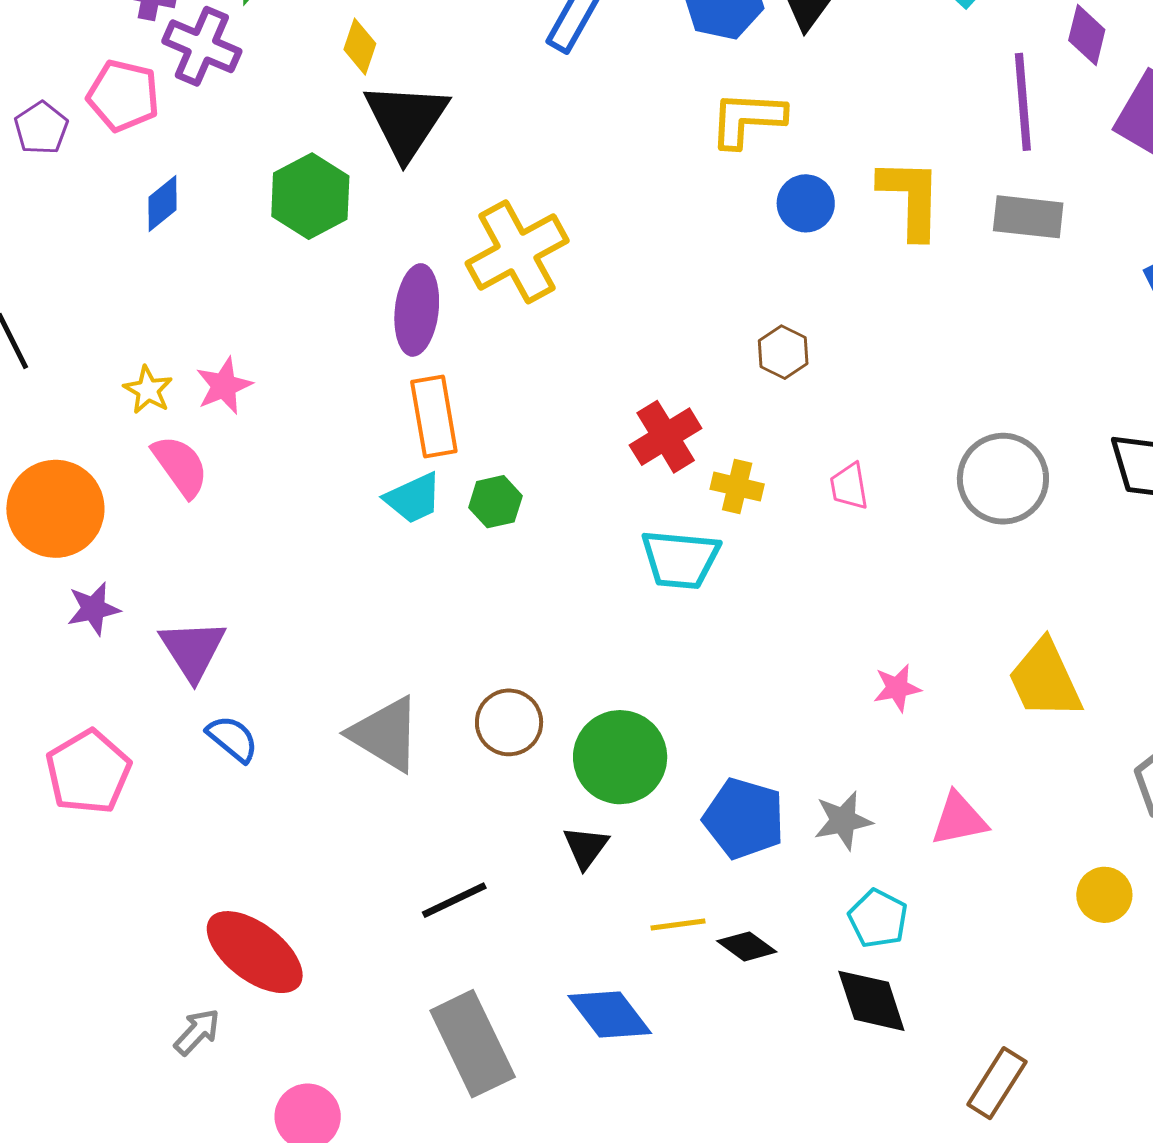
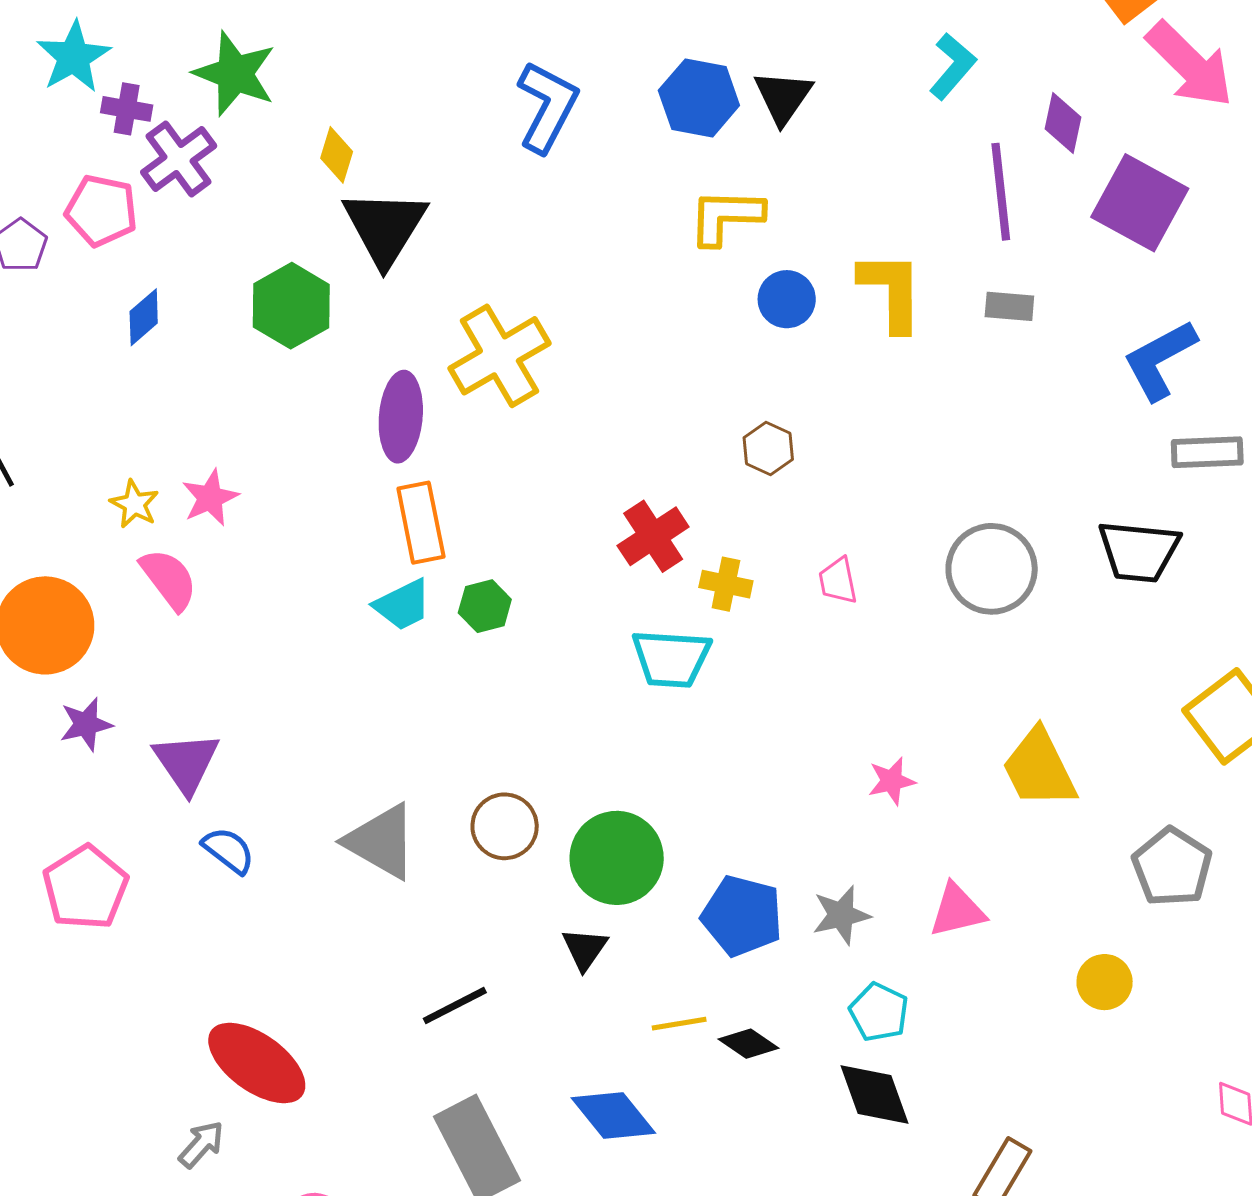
purple cross: (202, 46) -> (179, 159), turned 32
gray rectangle: (1028, 217) -> (1009, 306), size x0.7

